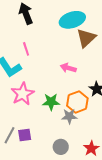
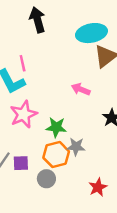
pink line: (26, 49) -> (23, 63), moved
orange hexagon: (77, 102) -> (56, 155), moved
gray circle: (61, 147) -> (46, 179), moved

